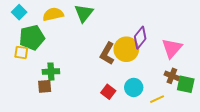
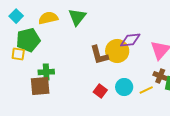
purple diamond: (140, 38) -> (130, 40), turned 45
brown L-shape: (107, 54) -> (99, 55), turned -45
brown square: (45, 86) -> (40, 86), size x1.5
yellow line: (157, 99) -> (146, 90), moved

